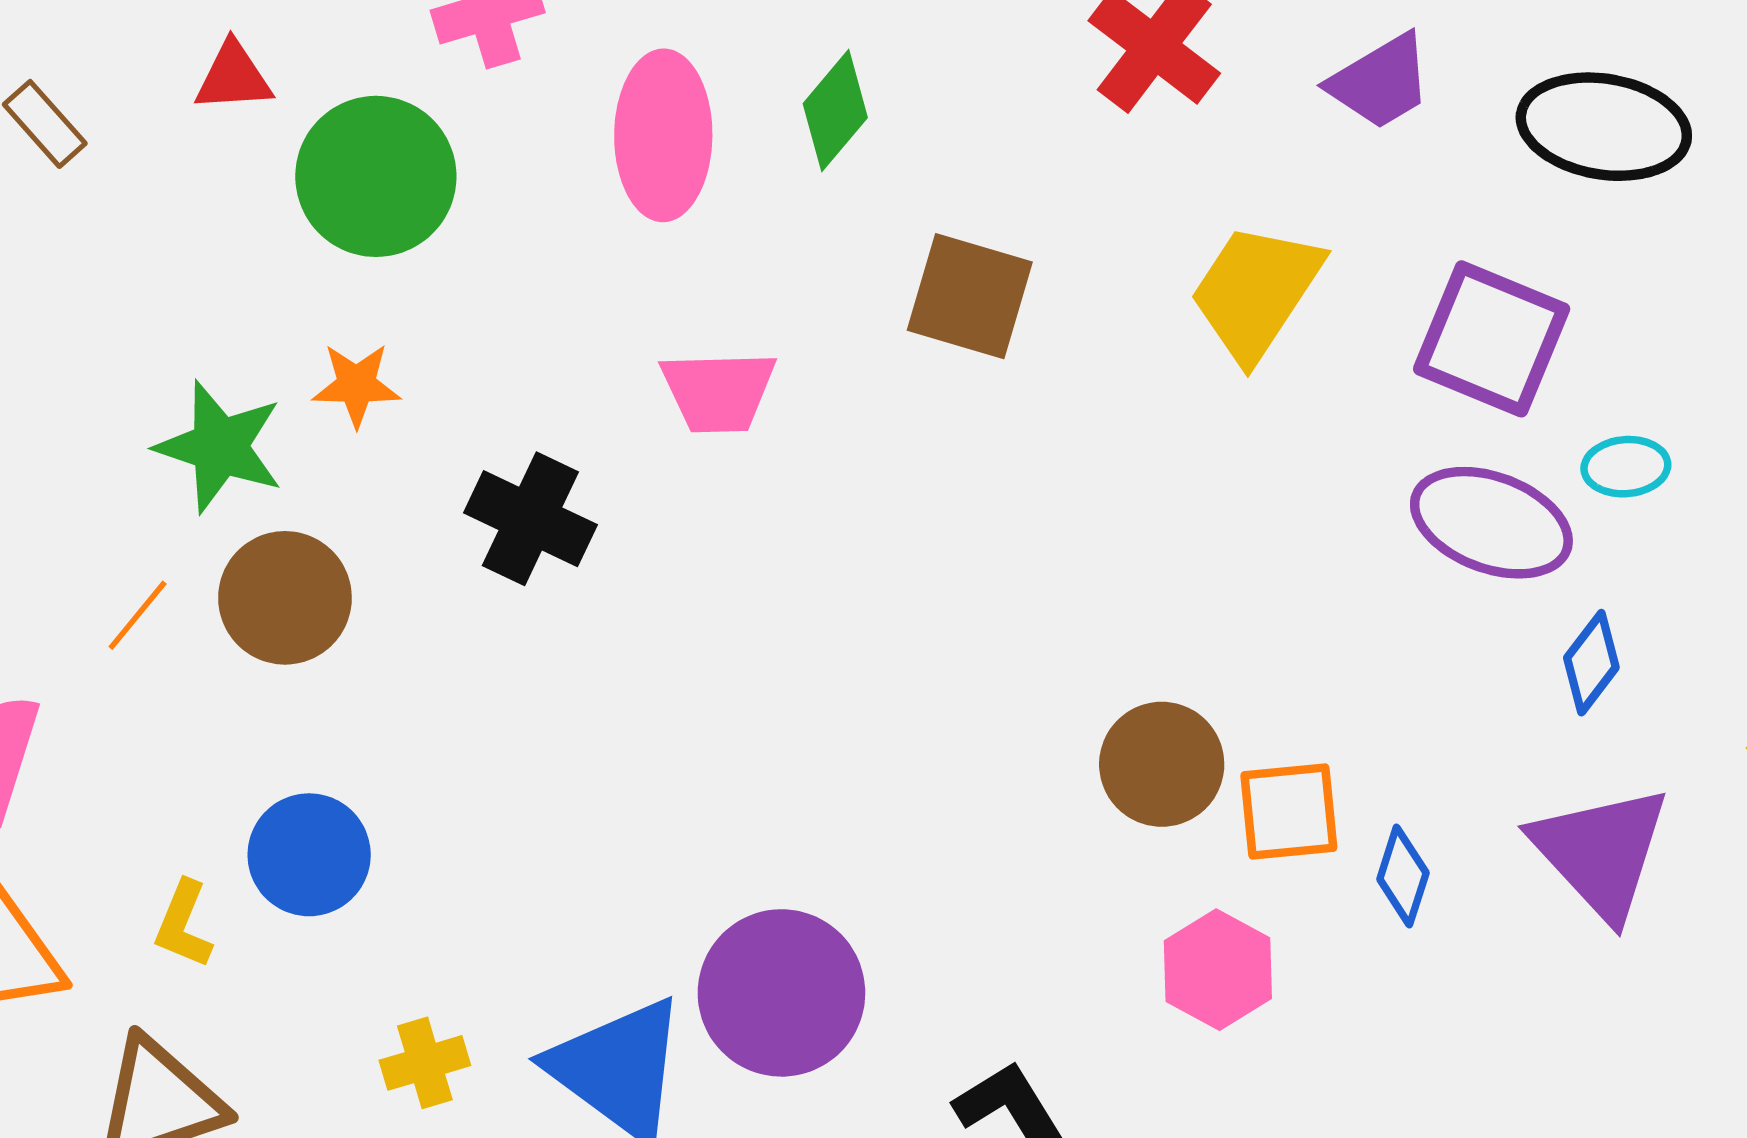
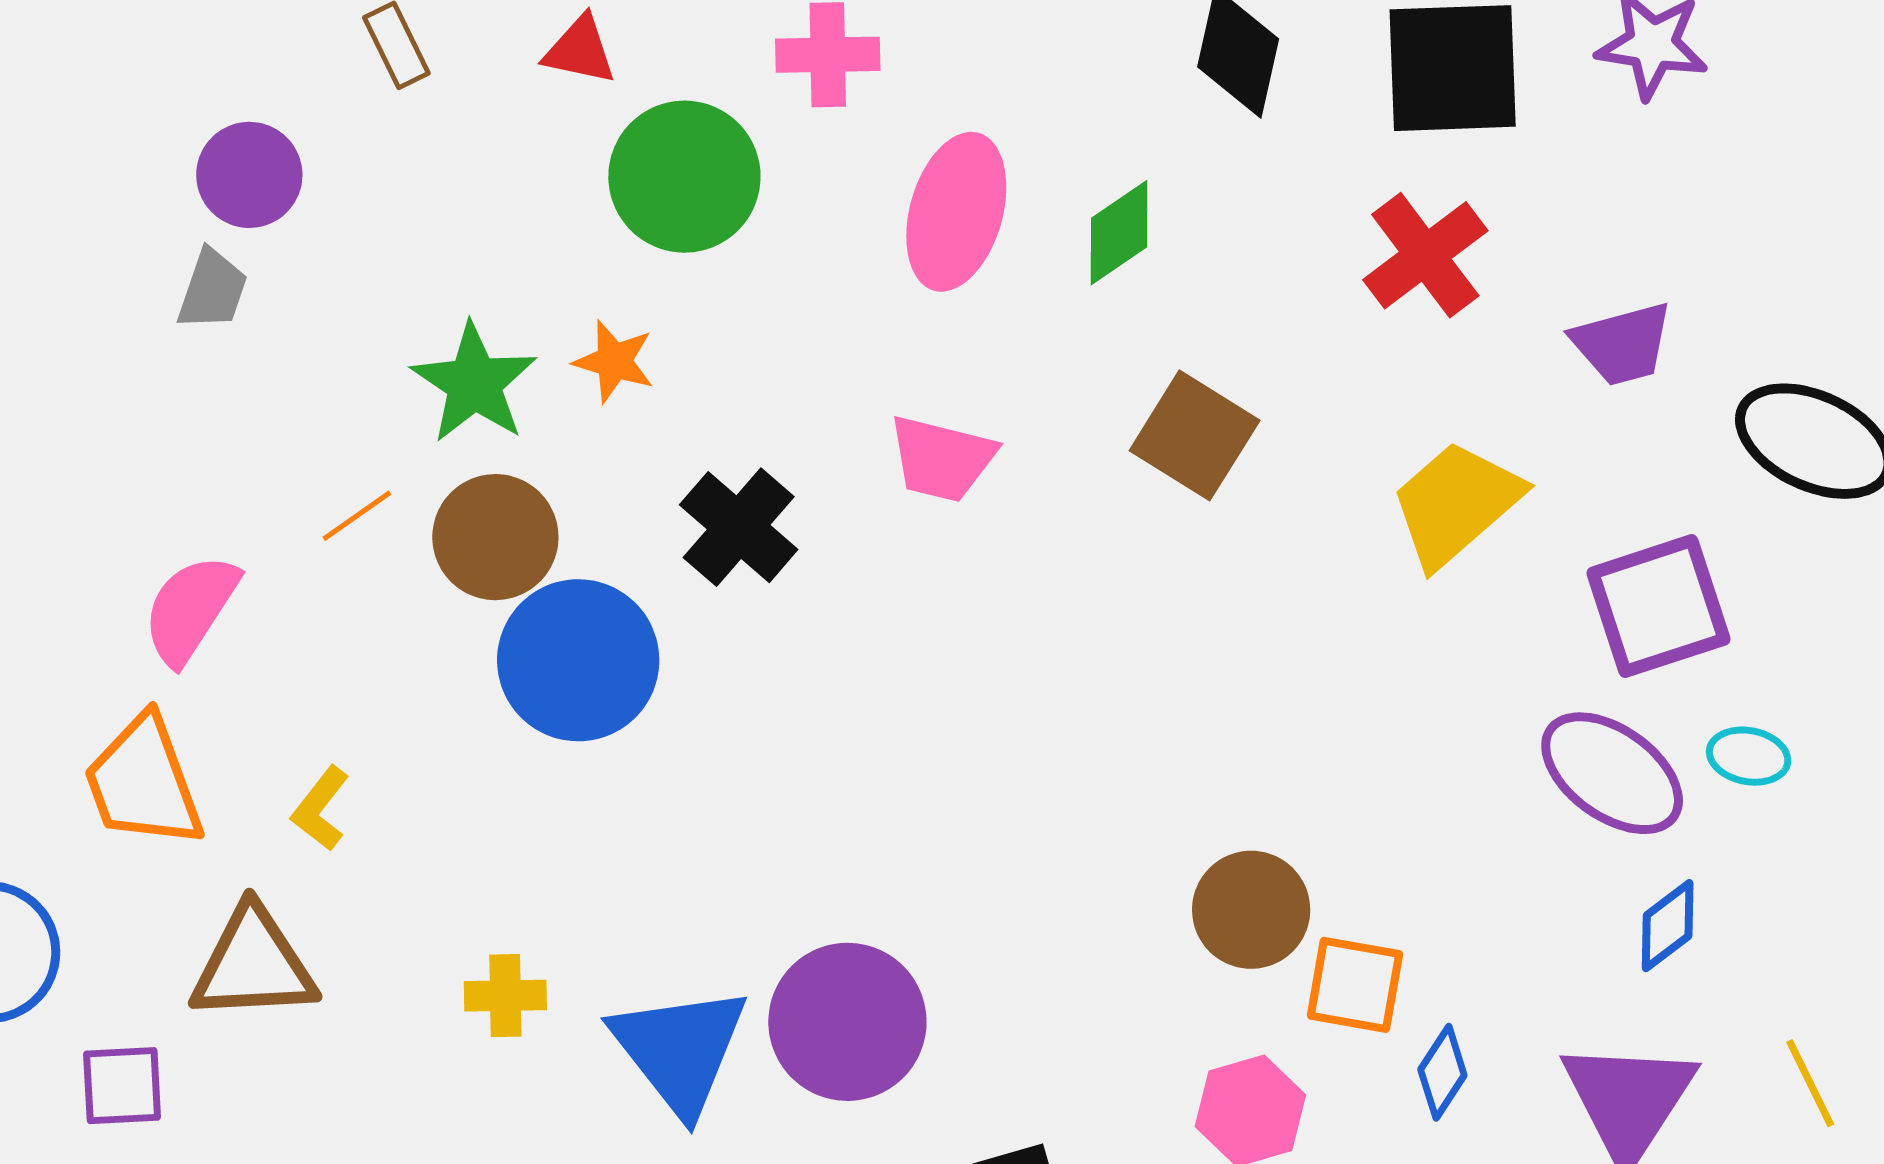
purple square: (1492, 339) -> (1658, 606), turned 34
blue circle: (309, 855) -> (578, 660), moved, size x1.4

